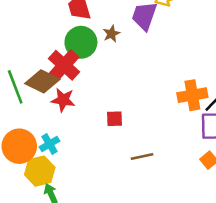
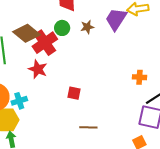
green circle: (81, 42) -> (62, 28), size x0.6
brown diamond: (42, 81) -> (27, 33), moved
orange cross: (192, 95) -> (139, 77), moved, size x0.6

